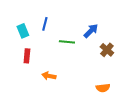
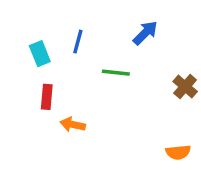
blue arrow: (91, 31) -> (145, 33), moved
orange arrow: (49, 76) -> (73, 125), moved

